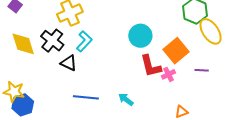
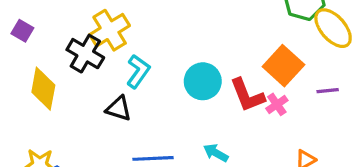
cyan circle: (140, 36) -> (203, 81), moved
black cross: (52, 41) -> (85, 54), moved
yellow diamond: (23, 44) -> (43, 89), turned 36

